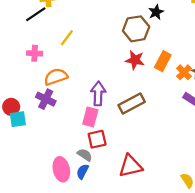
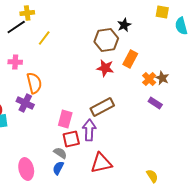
yellow line: (67, 38) -> (44, 38), moved
orange rectangle: (163, 61) -> (130, 59), moved
orange semicircle: (56, 77) -> (34, 83), turned 95
purple arrow: (98, 93) -> (89, 130), moved
pink ellipse: (61, 169) -> (26, 169), moved

